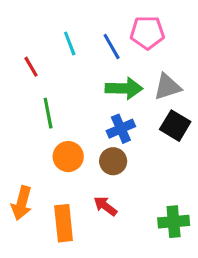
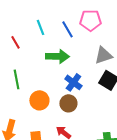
green arrow: (124, 88) -> (57, 56), moved
green line: (48, 113) -> (16, 79), moved
blue cross: (121, 129) -> (73, 82), turned -30

